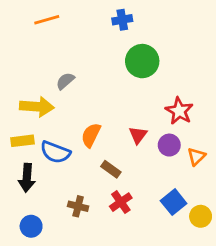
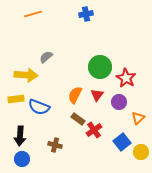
green circle: (142, 61) -> (100, 67), moved
orange semicircle: (91, 135) -> (75, 95), moved
orange triangle: (196, 156) -> (138, 118), moved
black arrow: (27, 178) -> (20, 136), moved
red cross: (121, 202) -> (94, 130), moved

